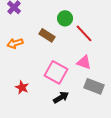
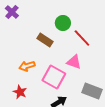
orange arrow: (15, 43) -> (27, 66), moved
pink triangle: (84, 62) -> (74, 62), moved

